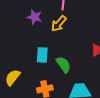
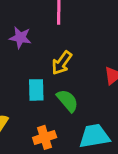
yellow arrow: (59, 24) -> (62, 63), moved

